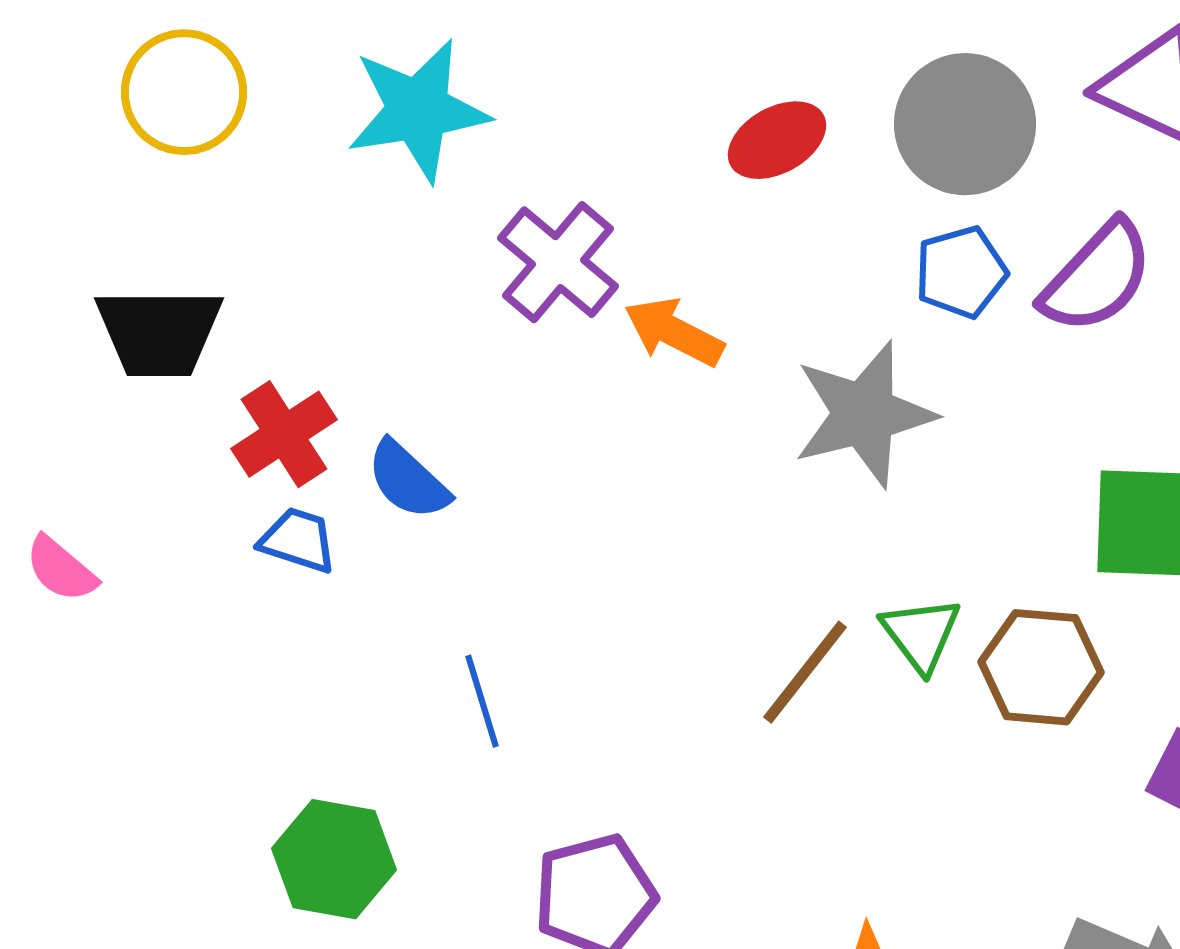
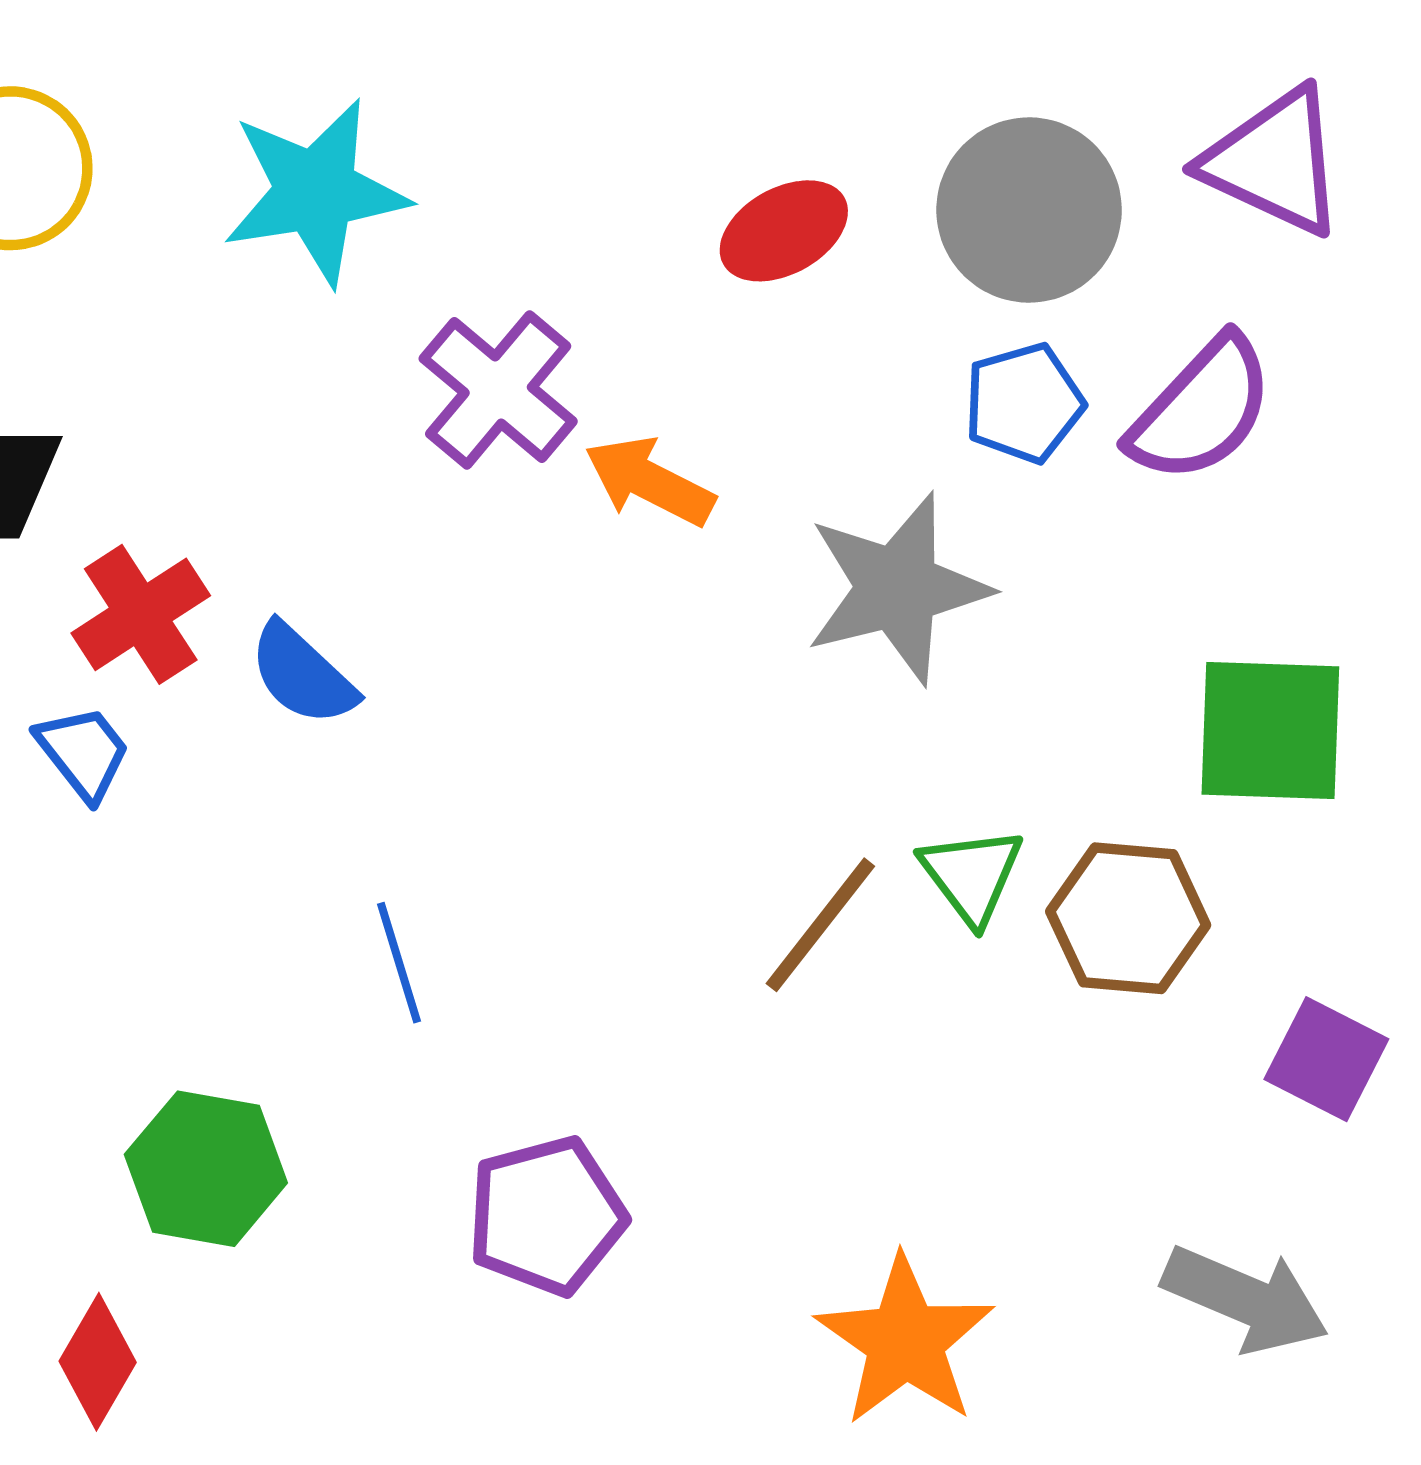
blue trapezoid: (298, 540) -> (83, 753), moved, turned 34

